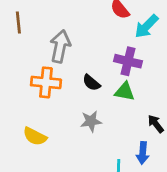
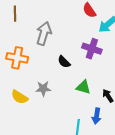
orange cross: (46, 82) -> (17, 58), moved
green triangle: (125, 92) -> (83, 87), moved
gray star: (91, 121) -> (43, 89), moved

